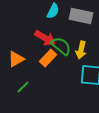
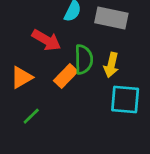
red arrow: (45, 38) -> (46, 40), moved
green semicircle: (61, 46) -> (84, 59), turned 50

